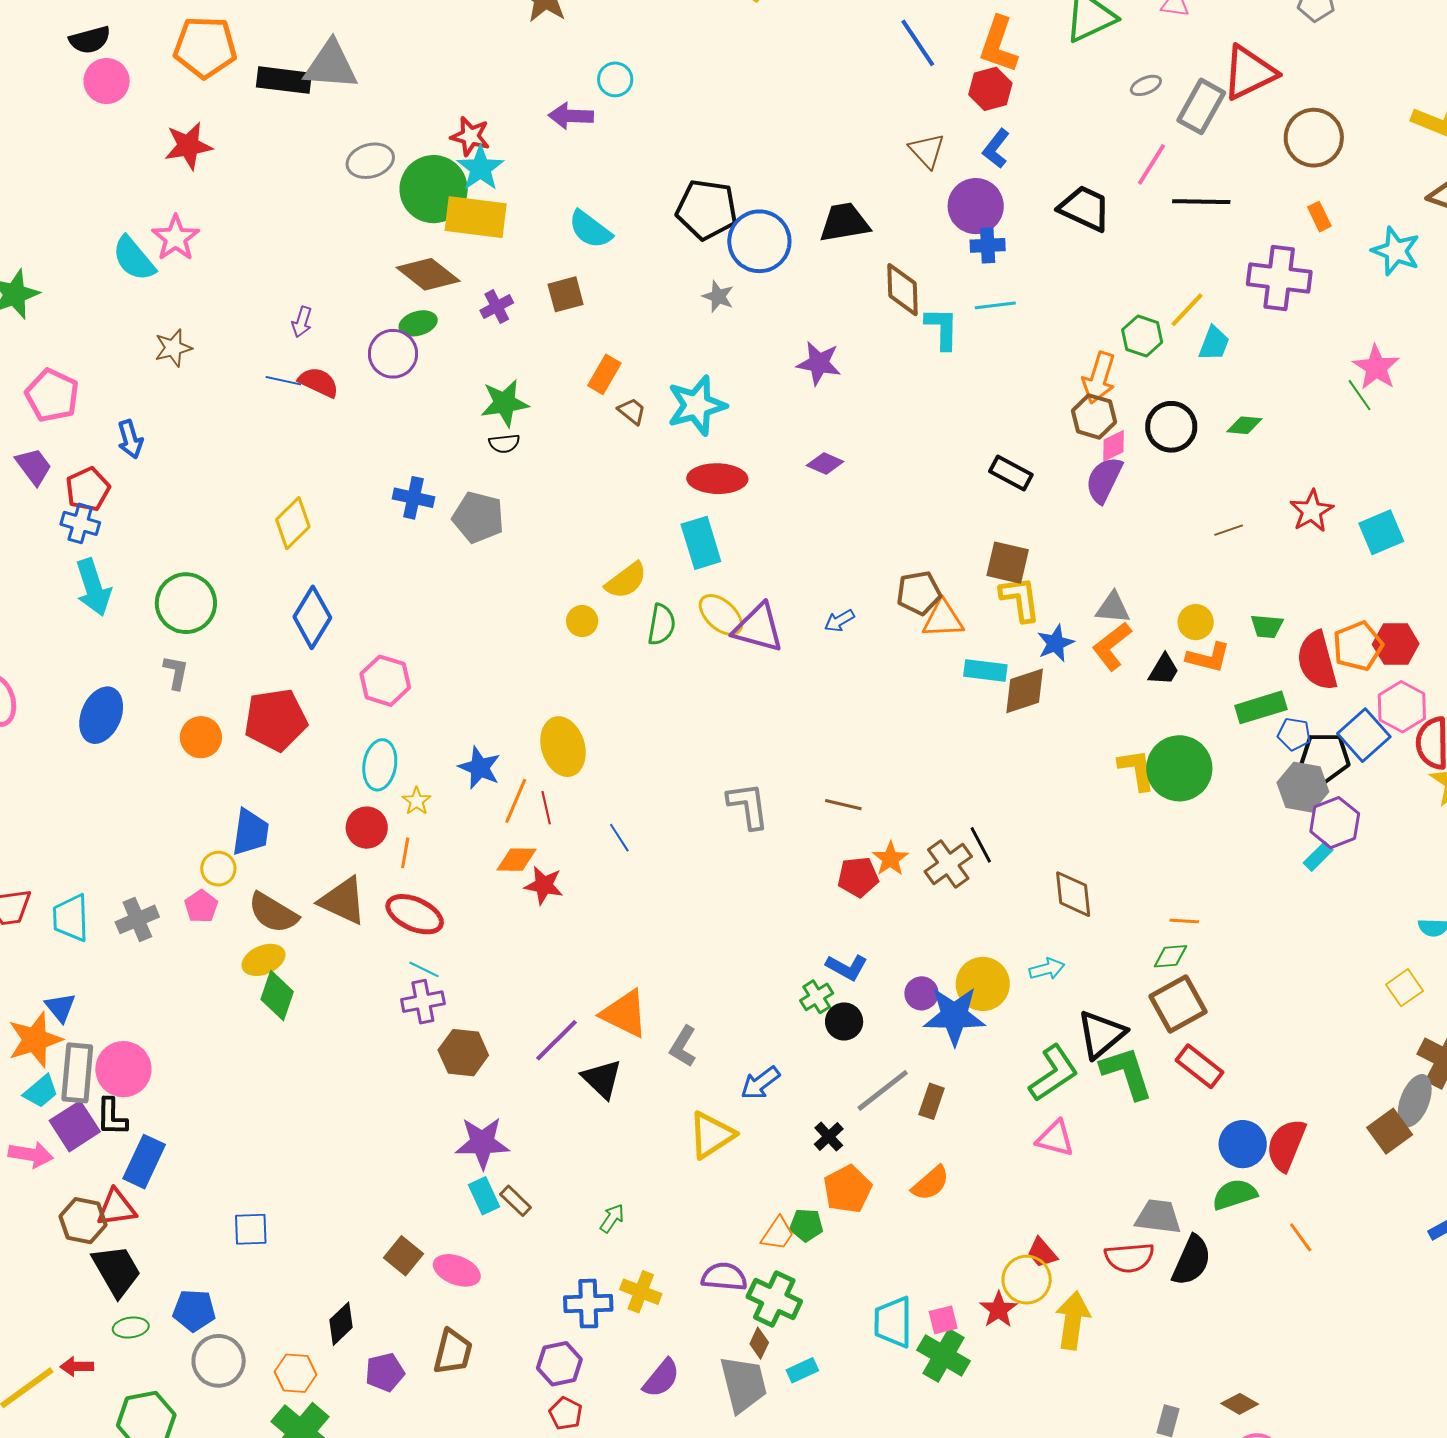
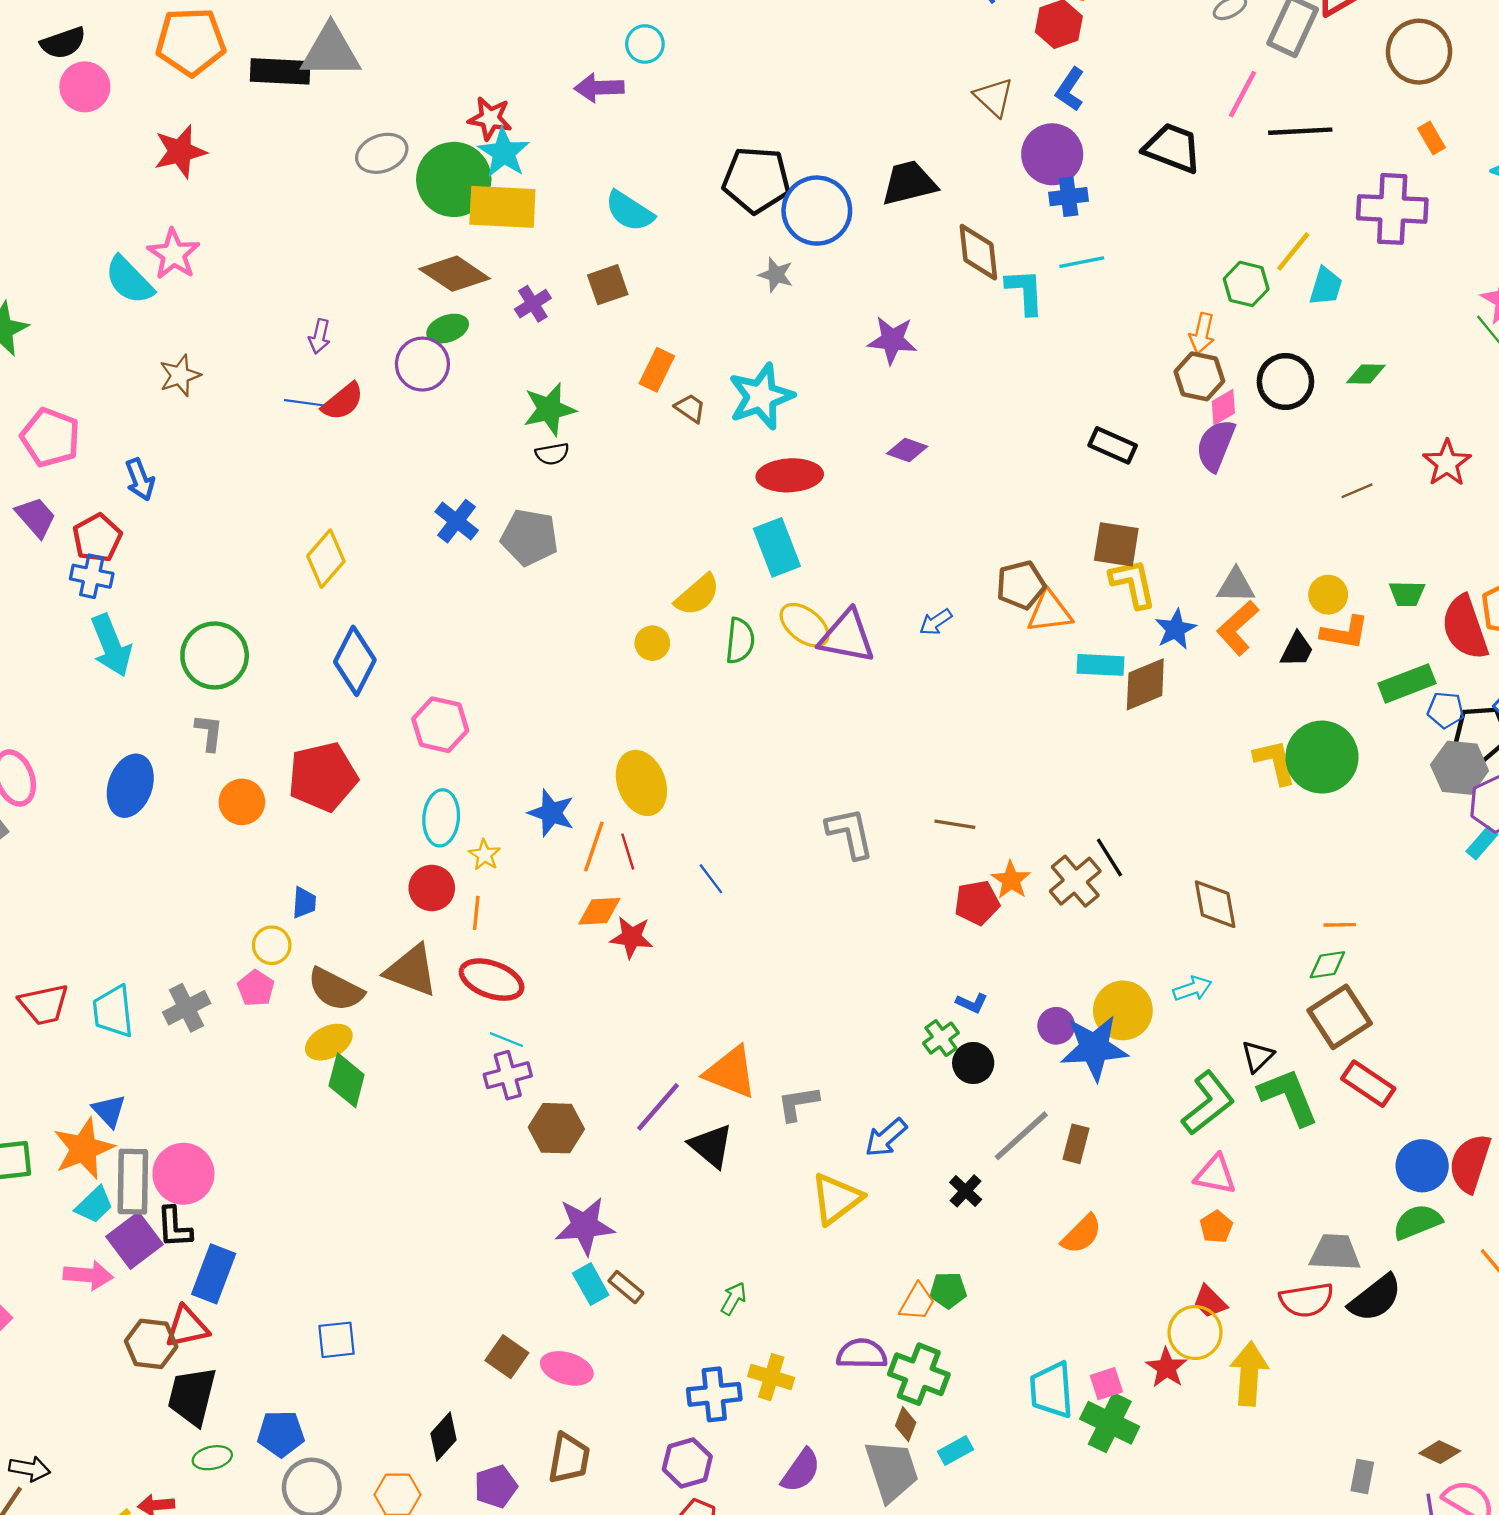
orange arrow: (1099, 378) -> (1202, 333), size x0.7
red semicircle: (319, 382) -> (343, 402), turned 120
blue cross: (413, 498) -> (457, 521), turned 30
blue trapezoid: (251, 832) -> (304, 903), size x0.6
blue L-shape: (847, 967) -> (972, 1003), size x0.7
black triangle: (1101, 1034) -> (1258, 1056), size x0.6
gray L-shape: (683, 1046) -> (798, 1103), turned 54
orange pentagon: (848, 1189) -> (1216, 1227), moved, size x0.6
black semicircle: (1192, 1260) -> (1375, 1298), turned 32
black trapezoid: (117, 1271) -> (192, 1396), turned -132

